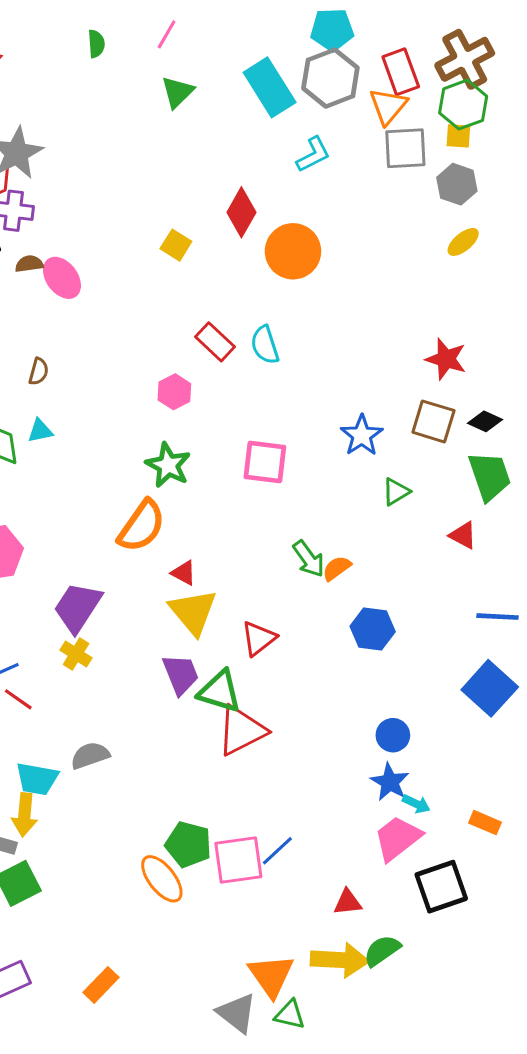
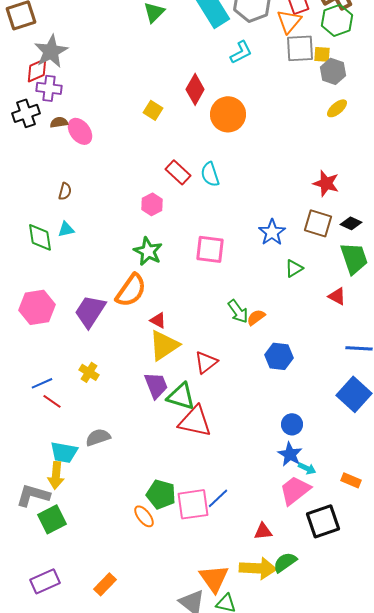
yellow square: (458, 136) -> (322, 54), moved
purple trapezoid: (78, 607) -> (90, 311), moved
yellow triangle: (193, 612) -> (164, 345), turned 36
red triangle: (241, 730) -> (195, 421), turned 39
orange ellipse: (162, 879) -> (144, 516), size x0.7

